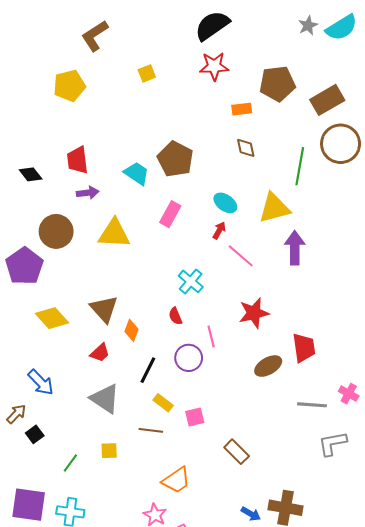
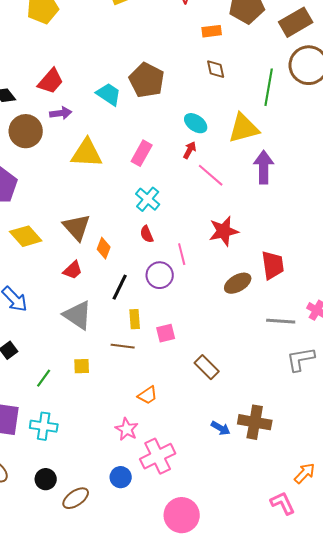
red trapezoid: (77, 160) -> (51, 81), turned -132
pink rectangle: (170, 214) -> (142, 153), moved
brown circle: (56, 231) -> (26, 131), moved
cyan cross: (191, 281) -> (148, 199), moved
yellow rectangle: (163, 403) -> (135, 319), turned 48
orange trapezoid: (176, 480) -> (148, 395), size x0.7

